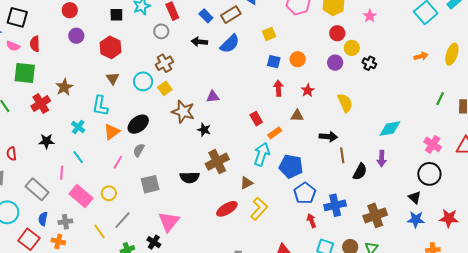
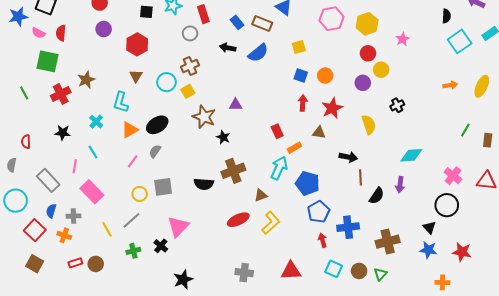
brown rectangle: (231, 15) -> (262, 23), turned 48
black cross: (369, 63) -> (397, 105), moved, turned 32
red star: (308, 90) -> (332, 108), size x1.5
yellow circle: (109, 193) -> (140, 194), moved

